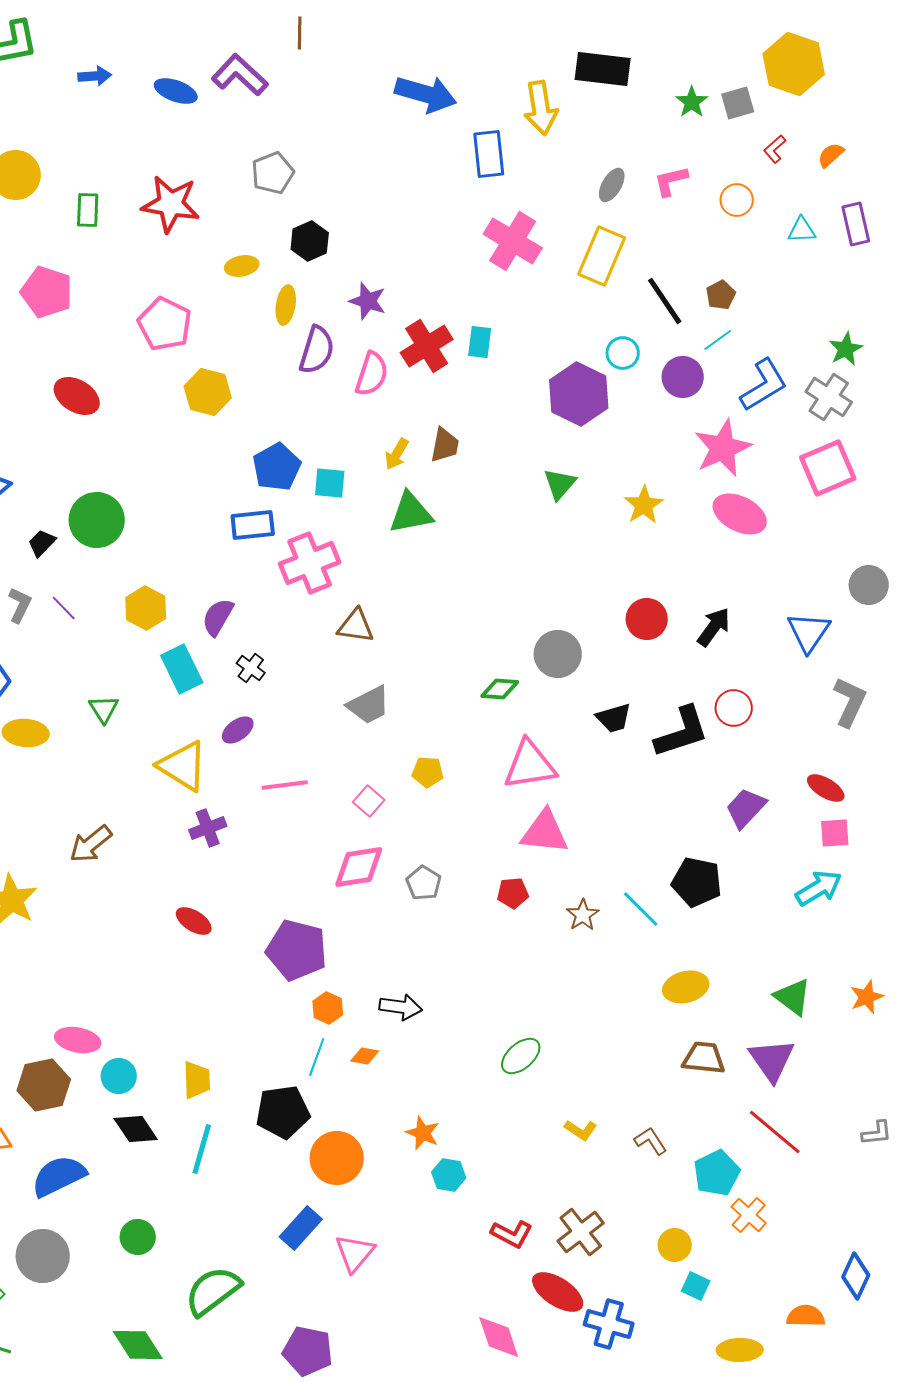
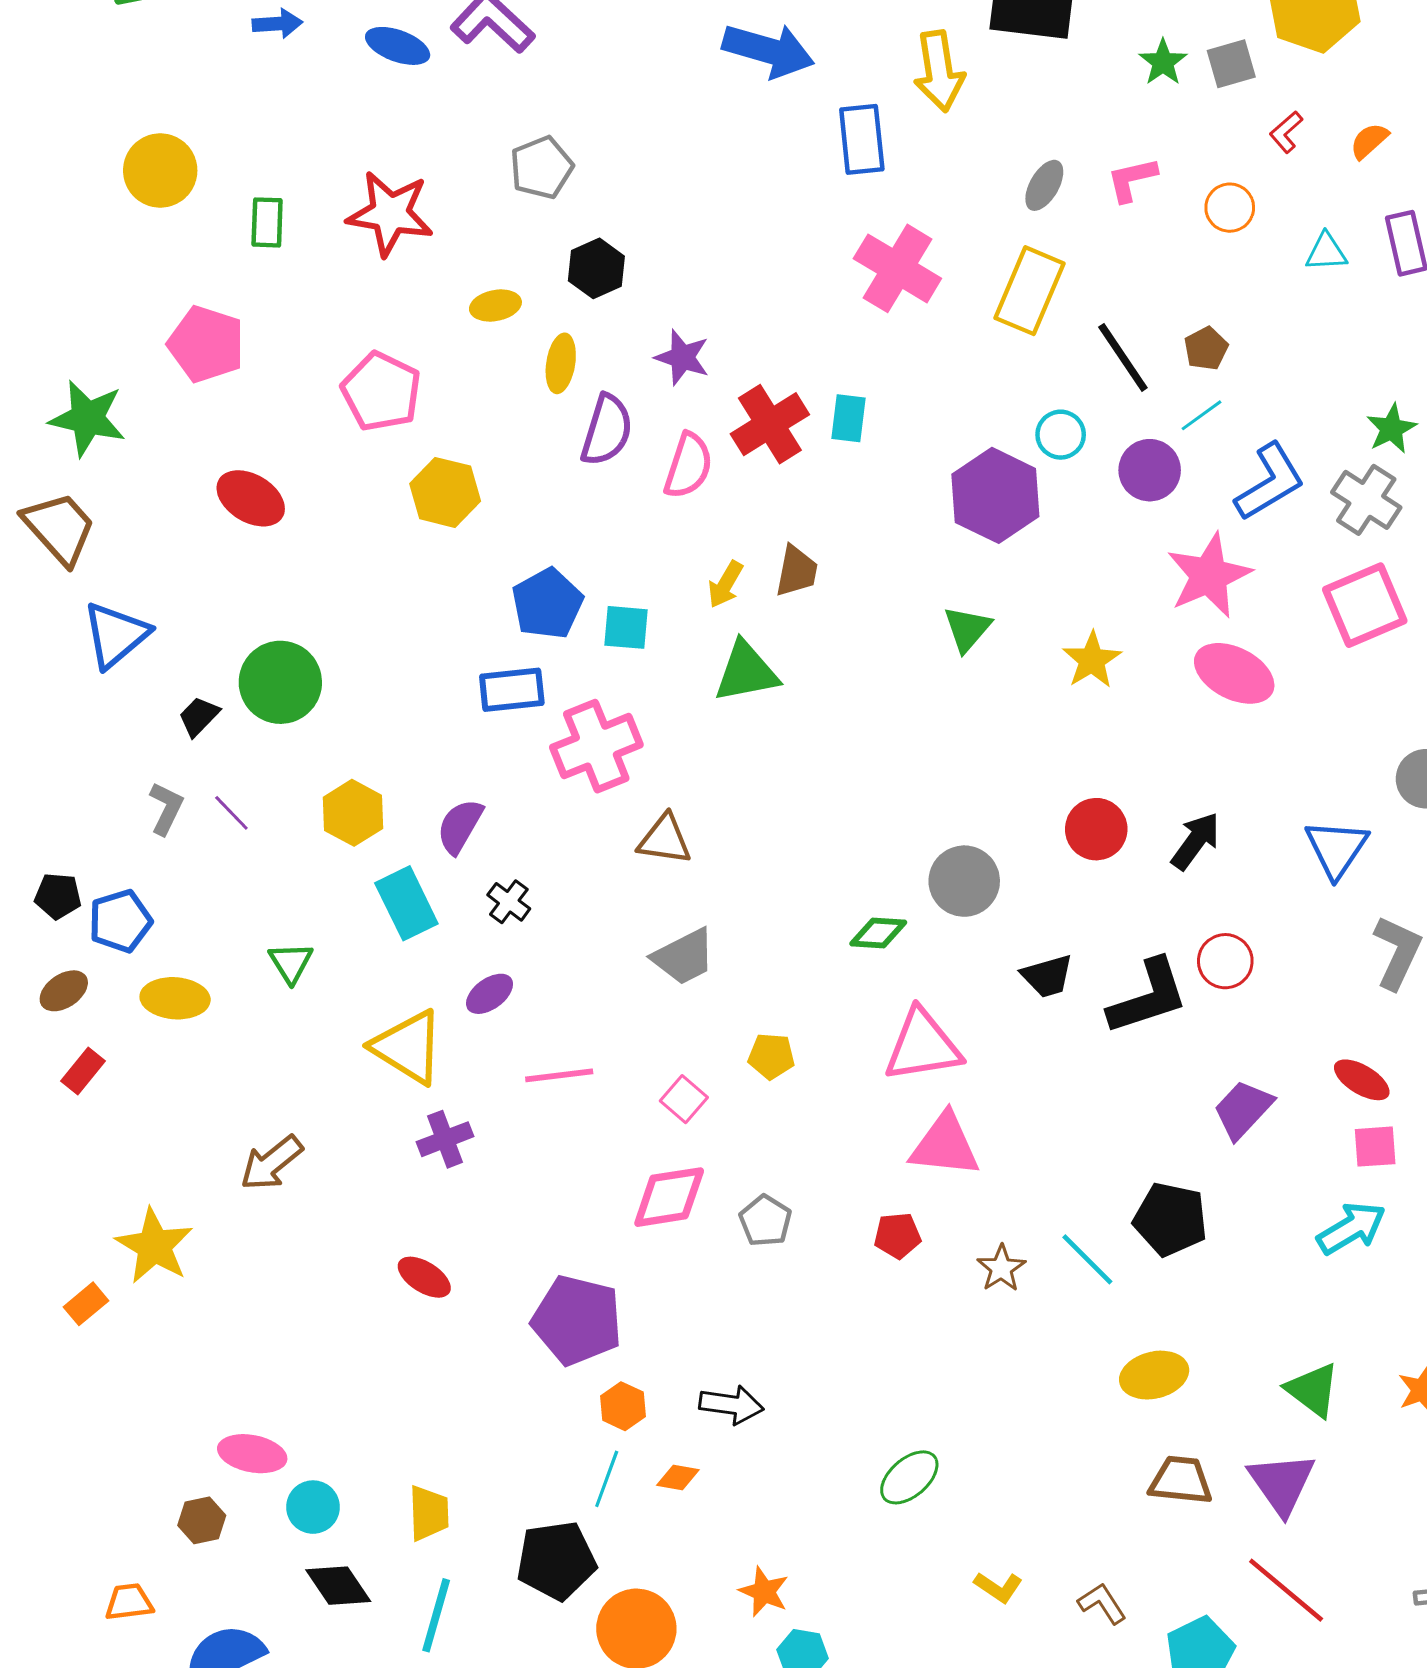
brown hexagon: (44, 1085) -> (202, 1520), size x0.6

